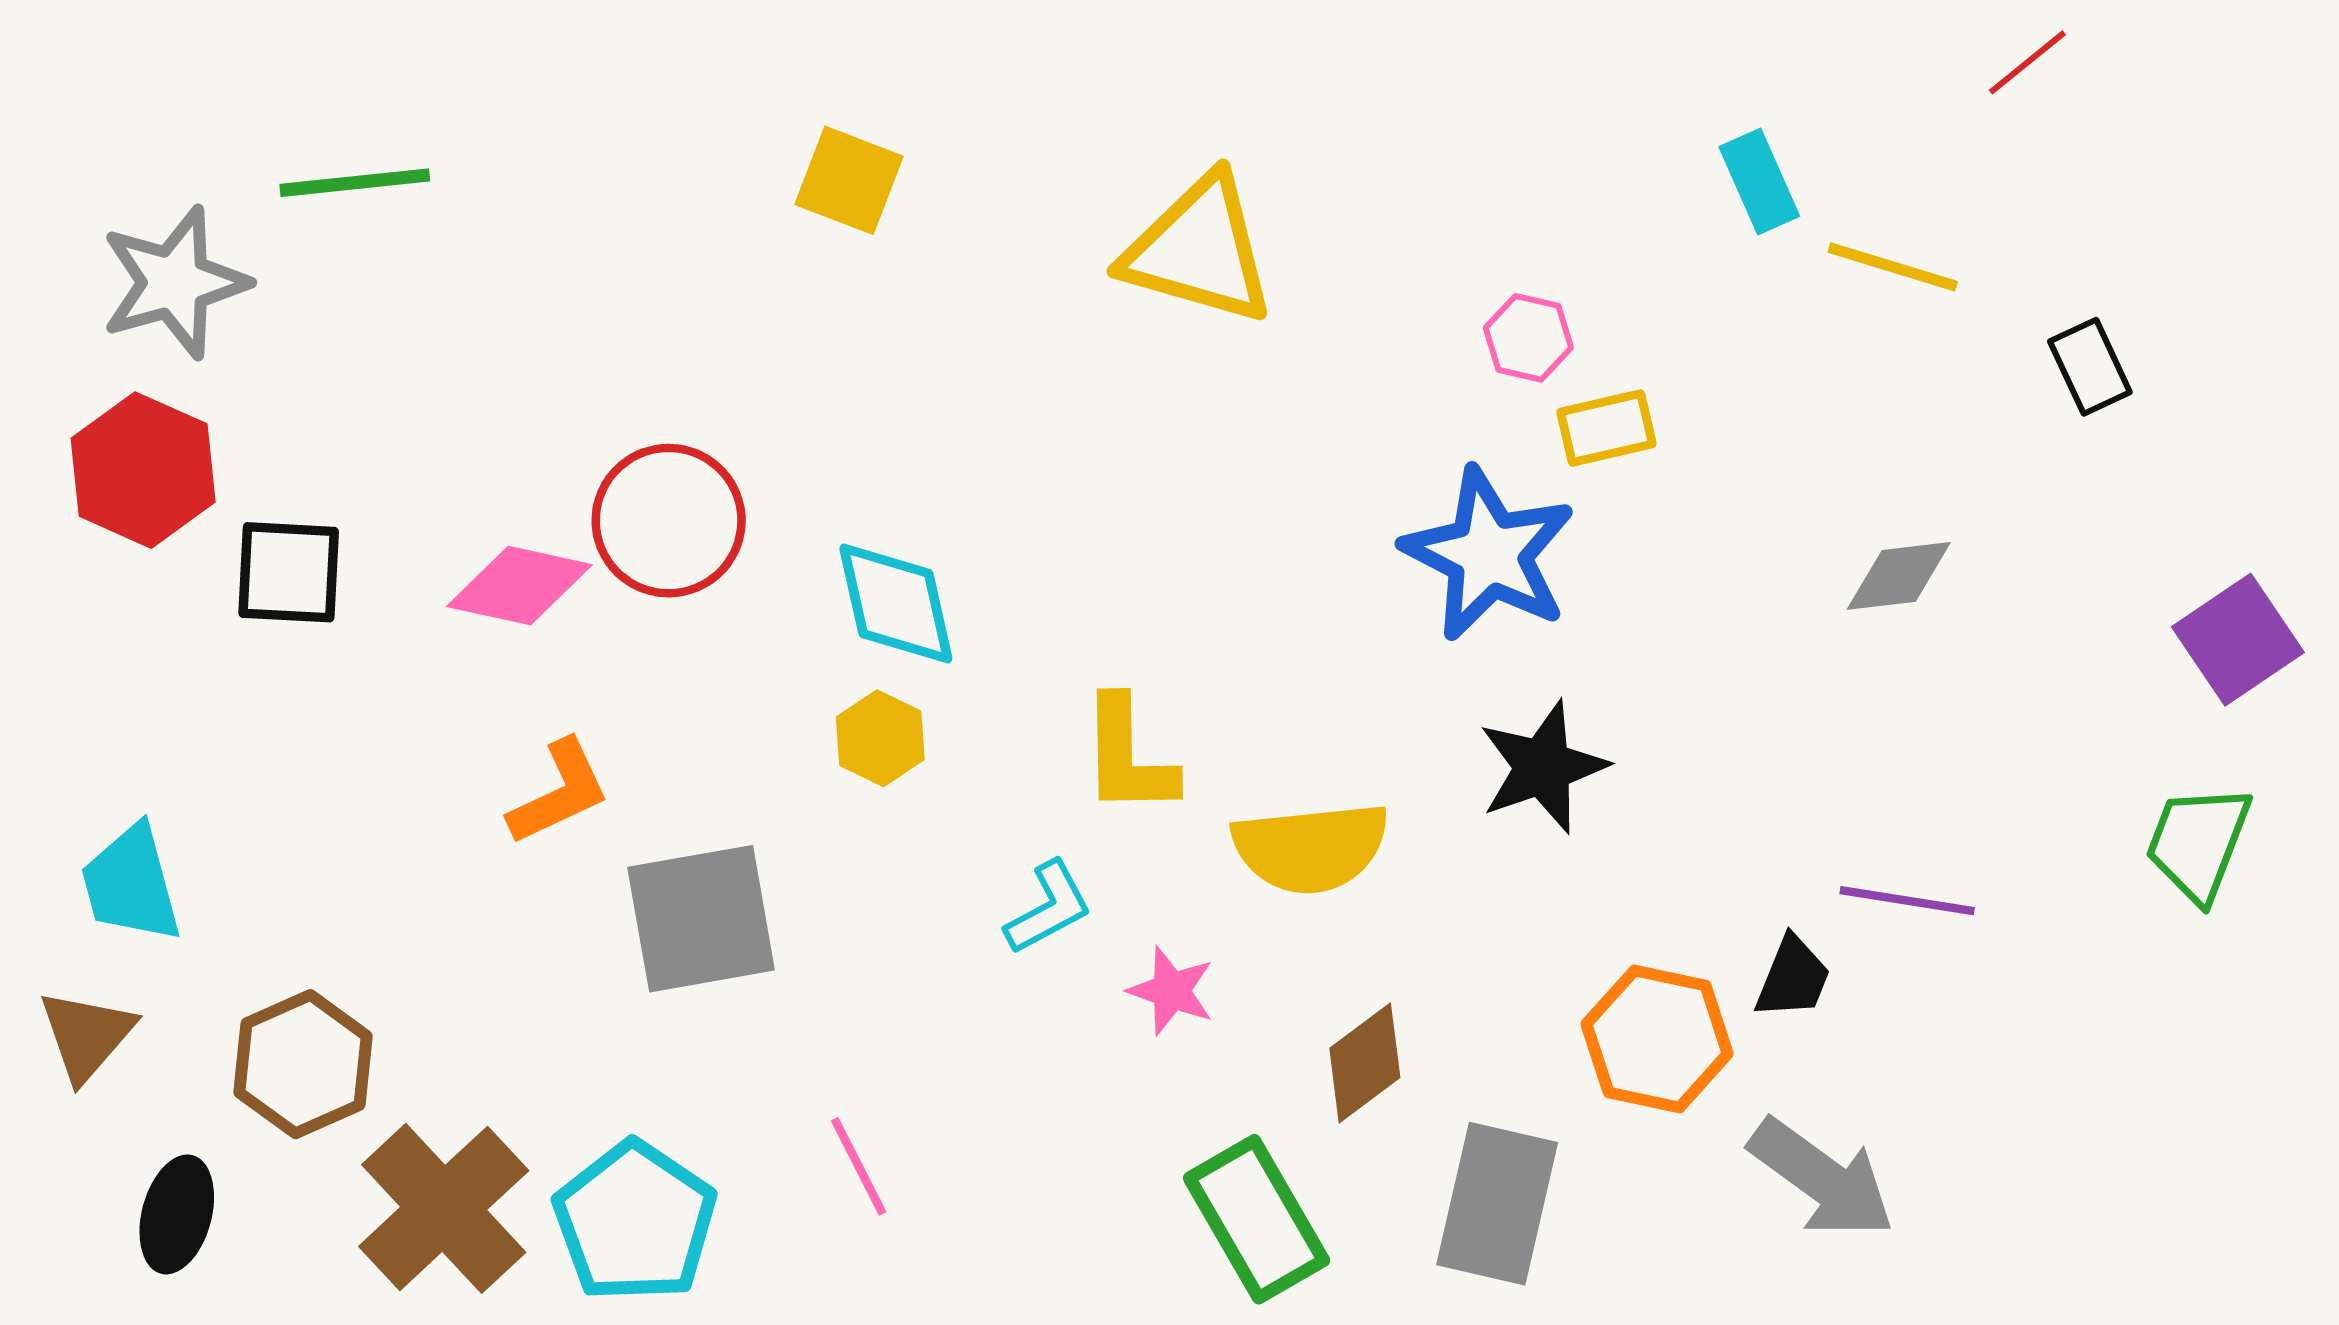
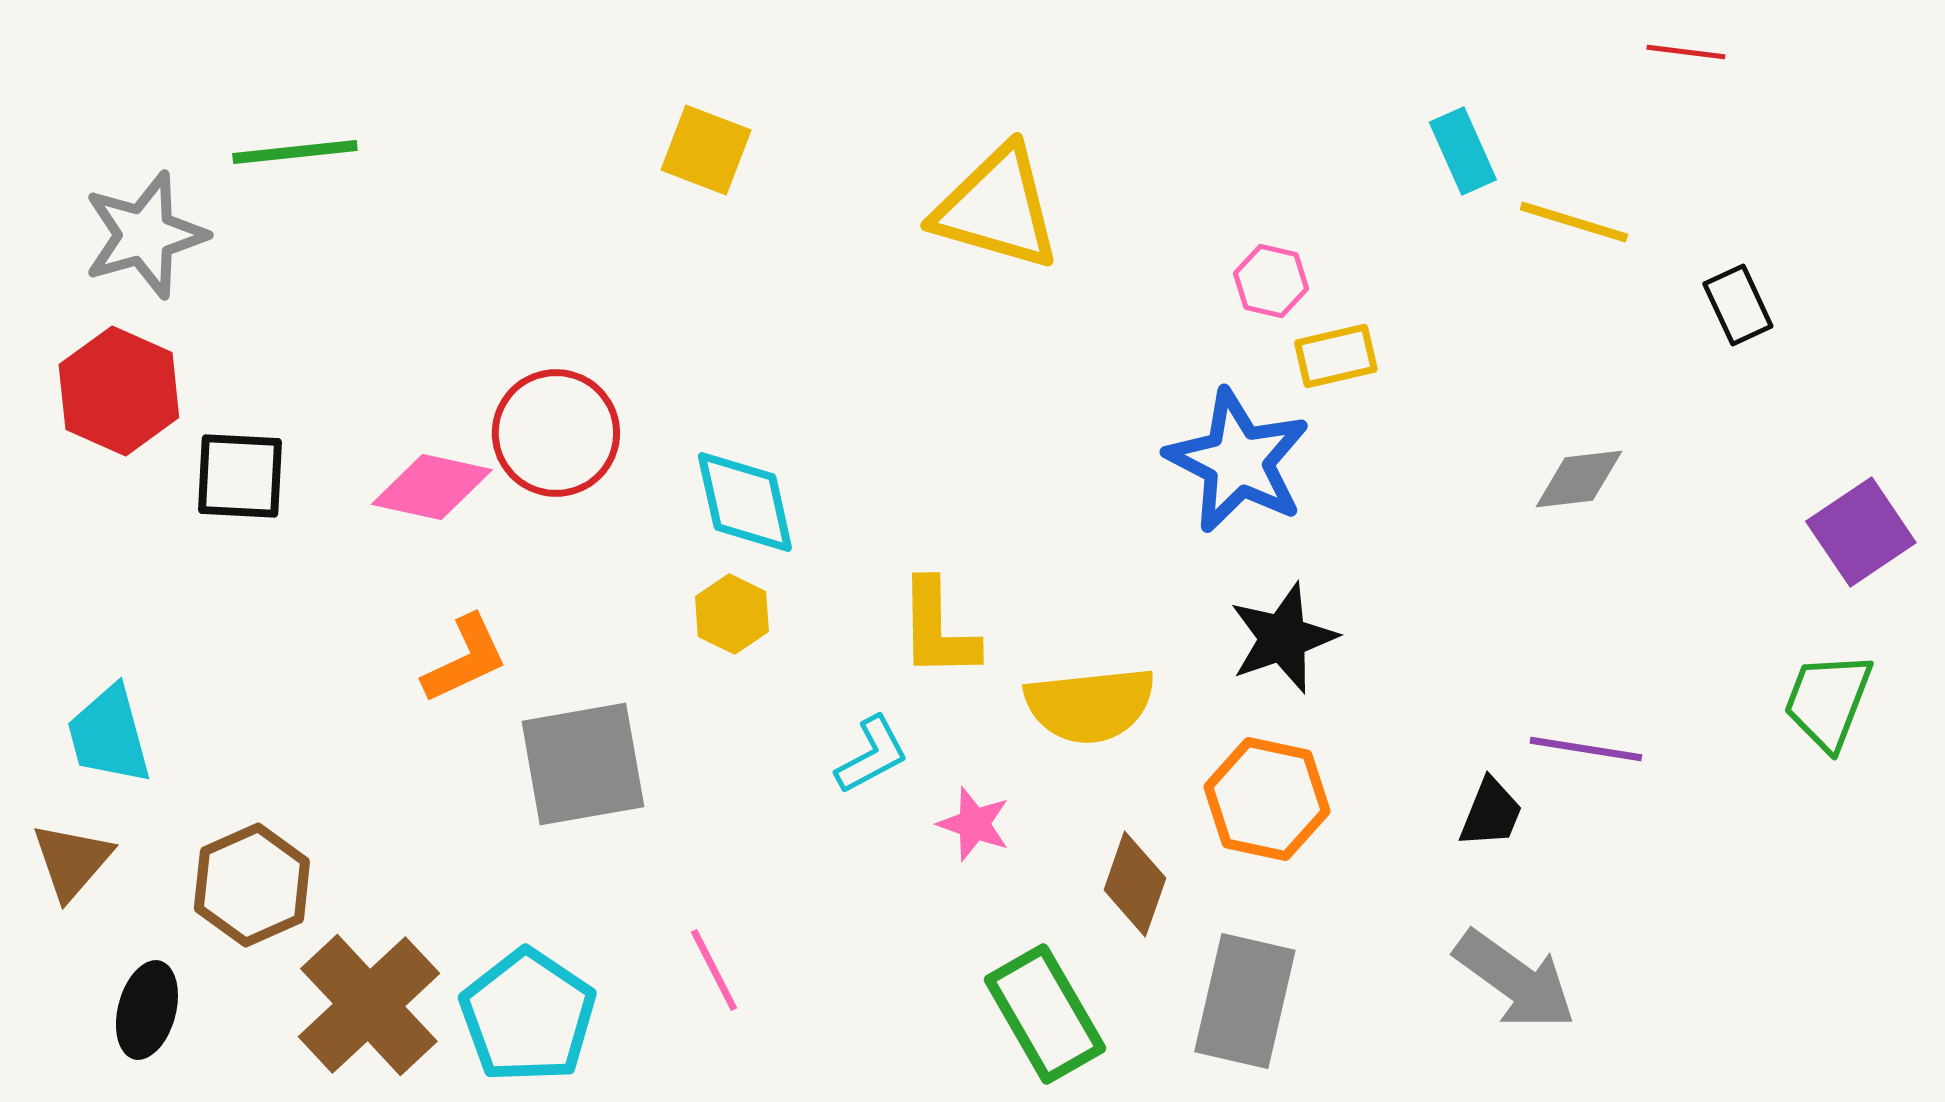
red line: (2027, 62) -> (1686, 52), turned 46
orange hexagon: (1657, 1039) -> (1267, 799), moved
brown diamond: (1365, 1063) -> (1135, 884), turned -34

